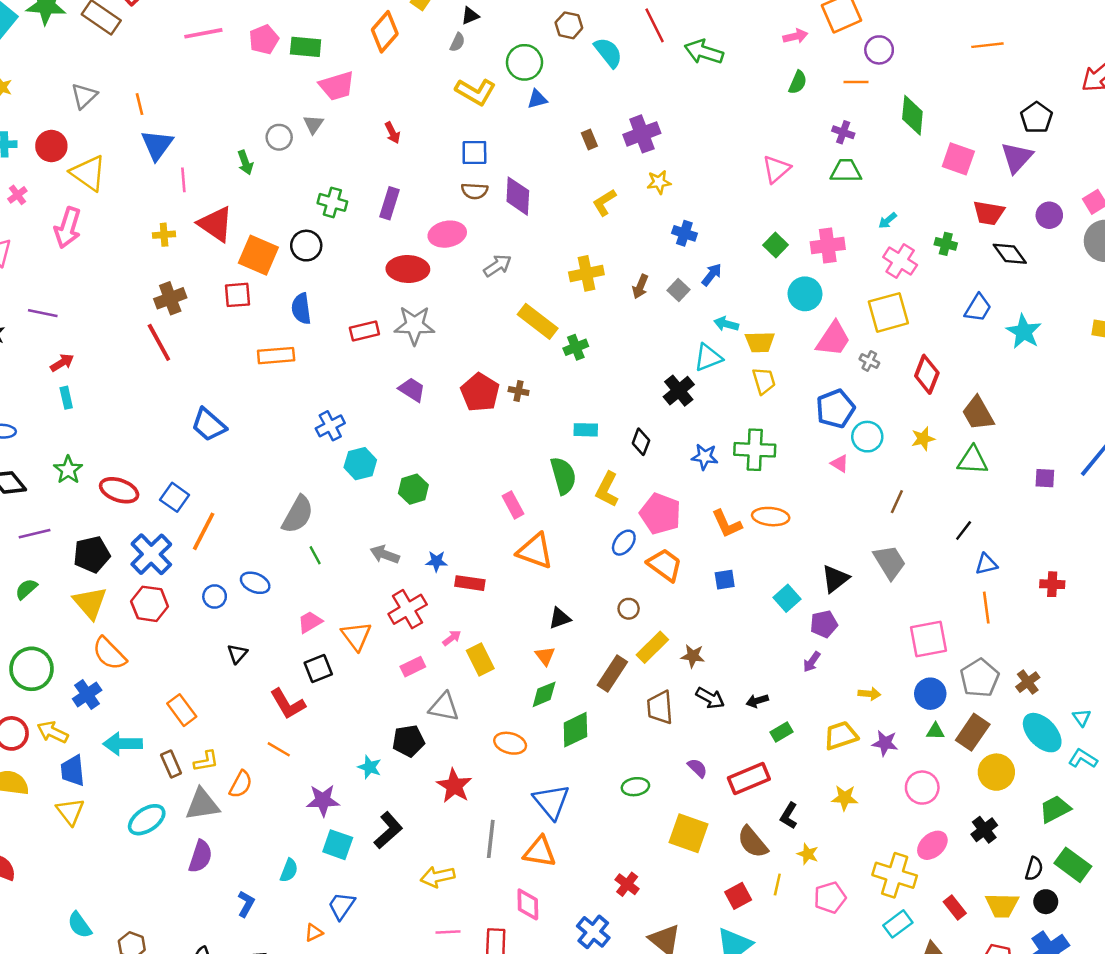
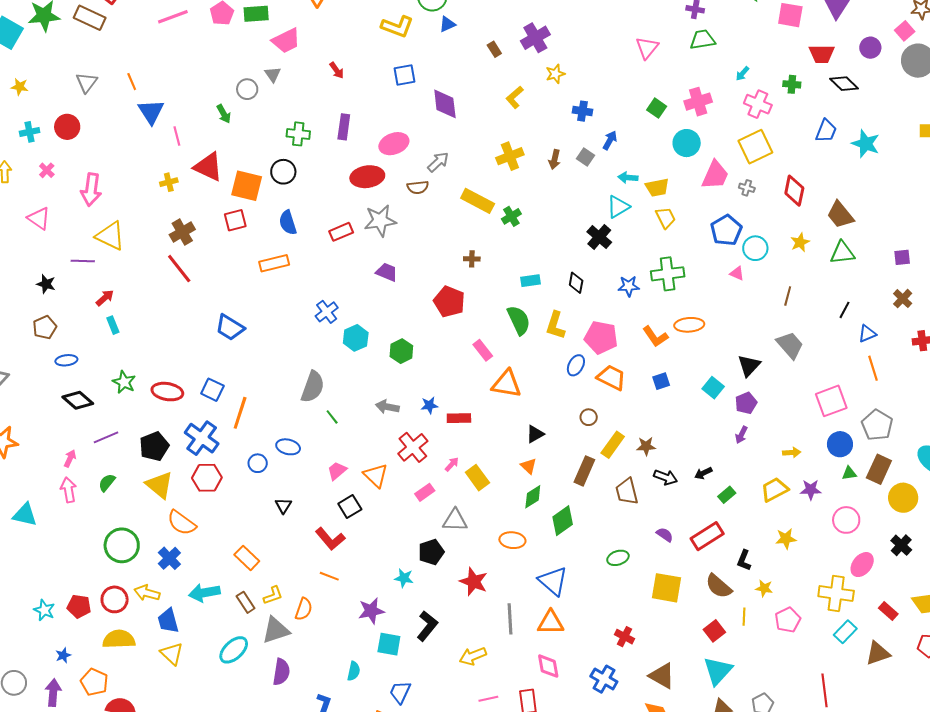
yellow triangle: (88, 173) -> (110, 236), moved
brown semicircle: (475, 191) -> (418, 187), moved
red pentagon: (480, 392) -> (449, 302), moved
brown cross: (1028, 682) -> (903, 299), moved

